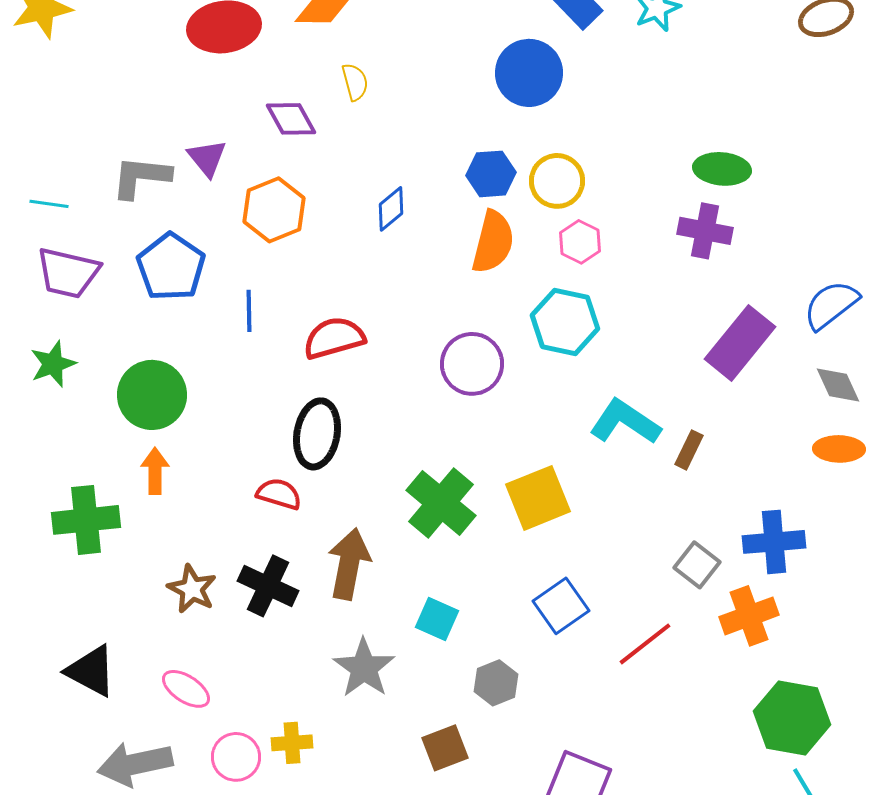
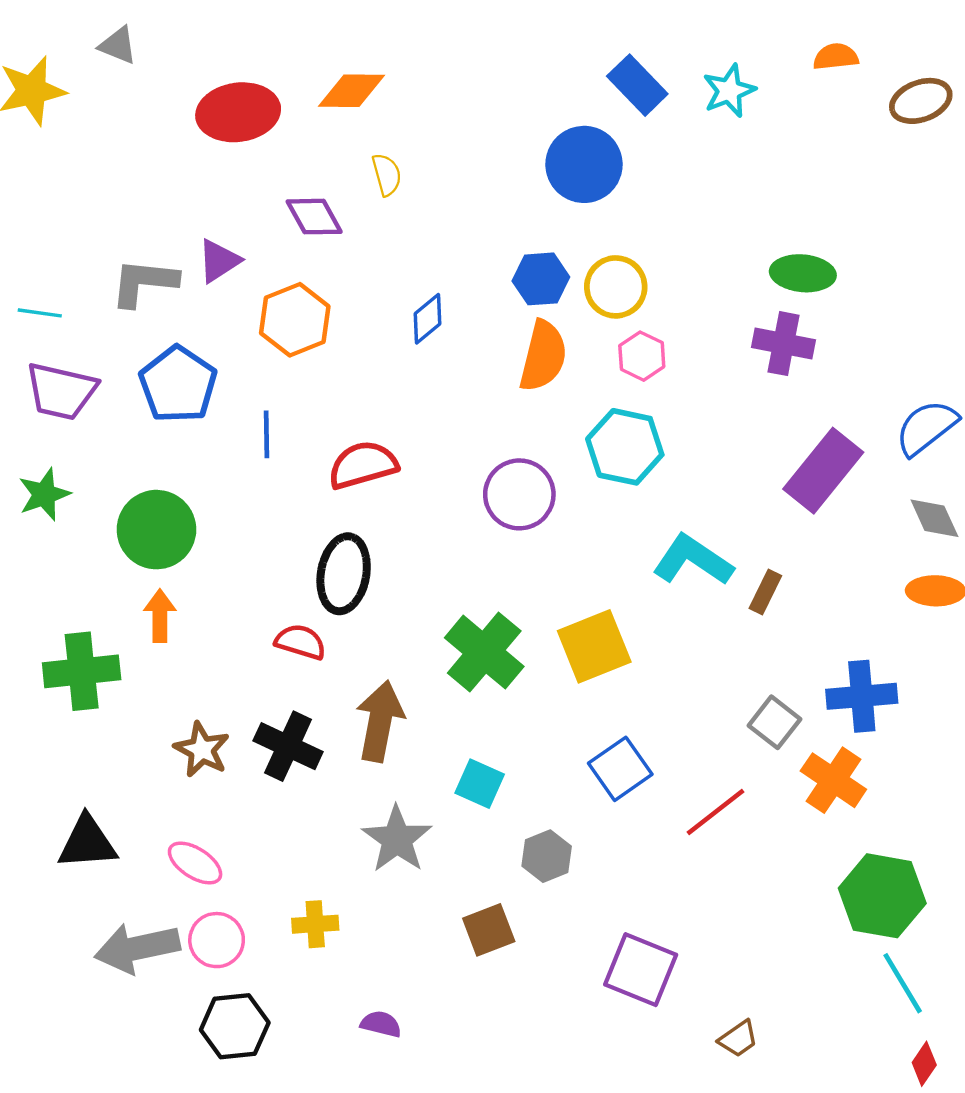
purple triangle: (207, 158) -> (219, 261), turned 36
orange cross: (749, 616) -> (833, 780), turned -36
black triangle: (91, 671) -> (87, 843), turned -32
pink circle: (236, 757) -> (217, 940), moved

